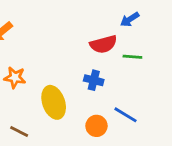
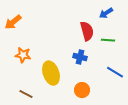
red semicircle: (103, 44) -> (87, 31), turned -90
blue line: (126, 115) -> (115, 72), moved

